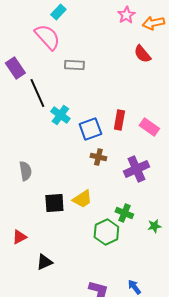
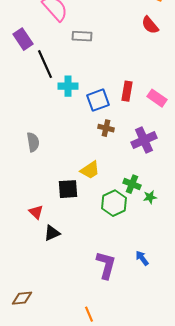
cyan cross: (60, 115) -> (68, 86), turned -36
black square: (54, 203) -> (68, 189), moved
green star: (154, 226) -> (150, 197), moved
red triangle: (19, 237) -> (36, 212), moved, turned -49

